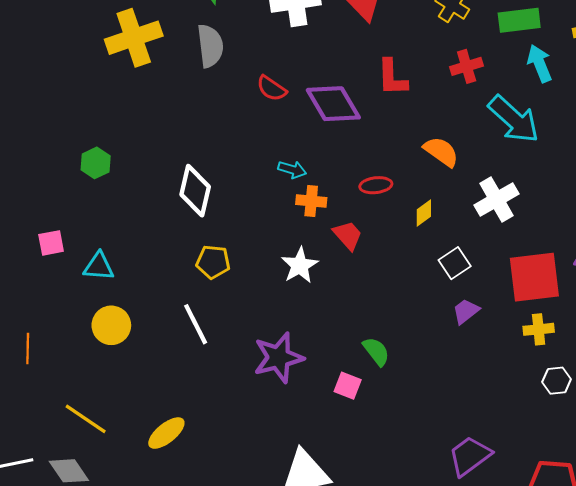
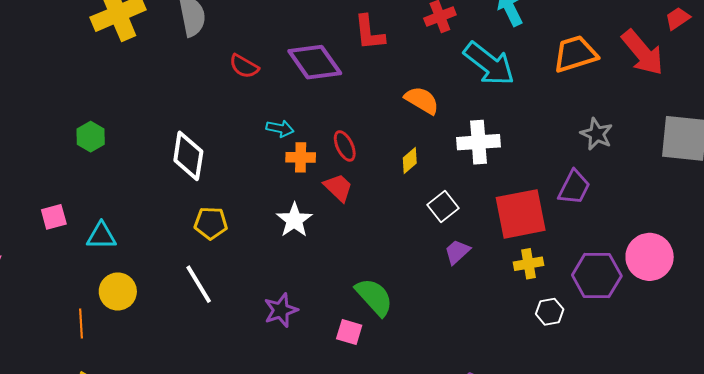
red semicircle: (272, 88) -> (244, 66), moved
red ellipse: (376, 185) -> (345, 146), moved, turned 76
white cross: (497, 199) -> (479, 142), turned 30
orange line: (28, 349) -> (81, 324), moved
green semicircle: (376, 351) -> (374, 297), size x1.4
purple star: (278, 358) -> (281, 310), size x0.7

